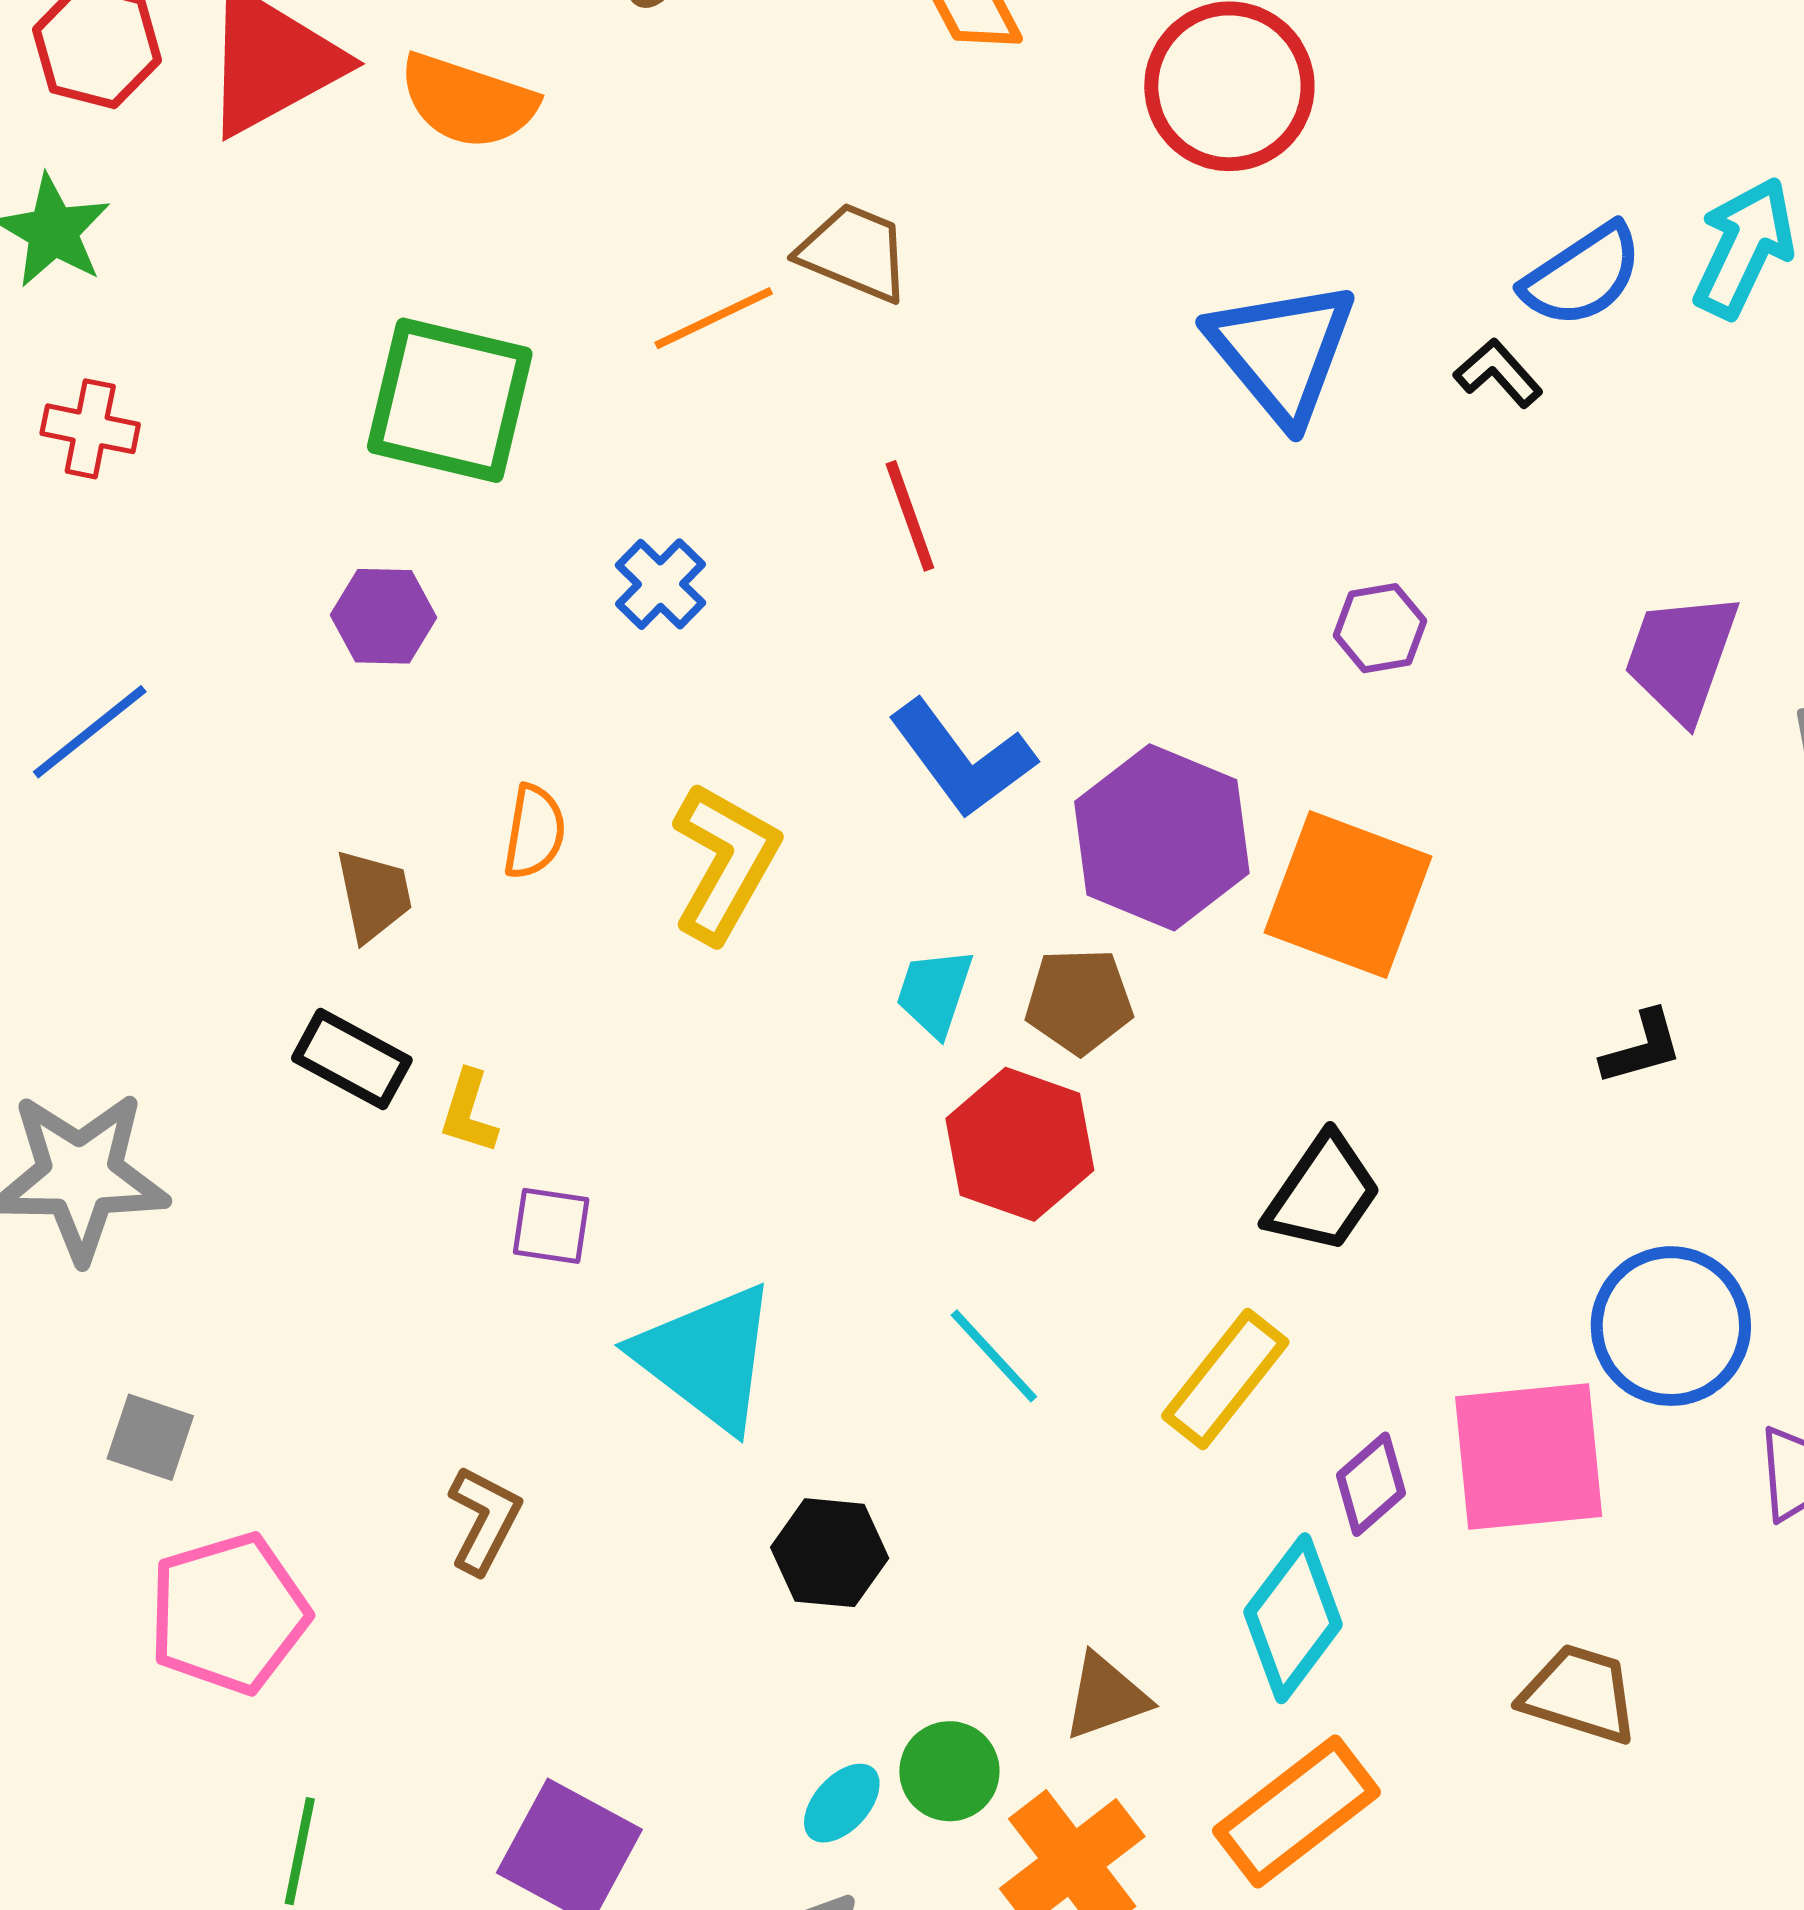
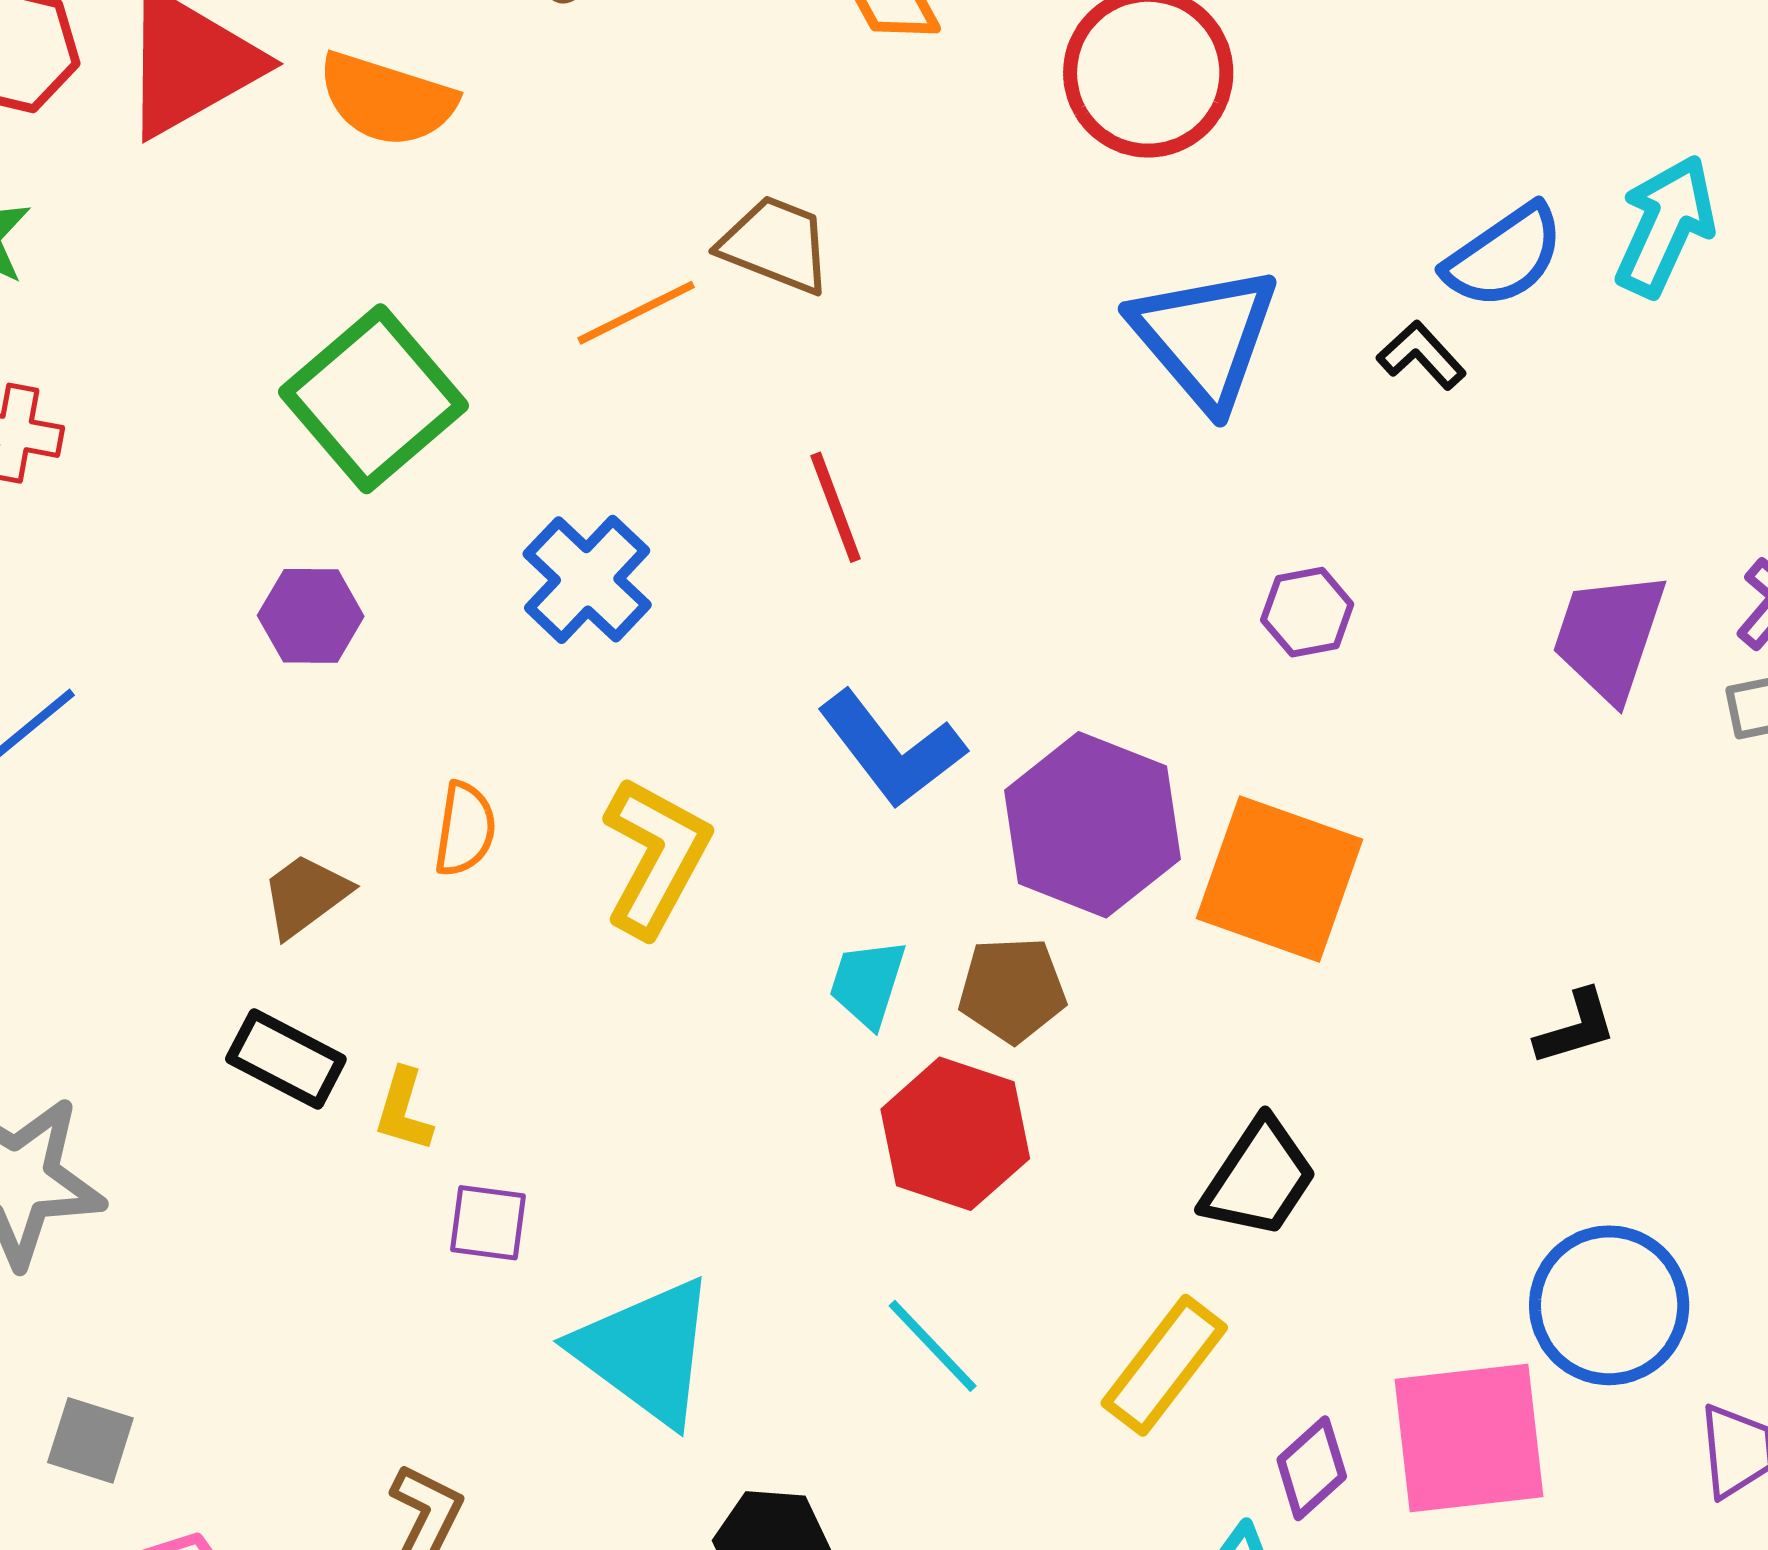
green square: (450, 400) -> (373, 399), turned 37
blue cross: (660, 584) -> (587, 579), size x1.4
brown trapezoid: (374, 895) -> (305, 895), turned -114

